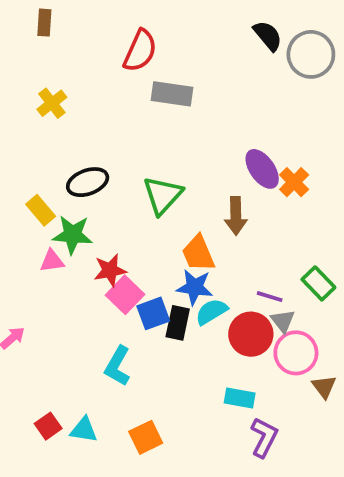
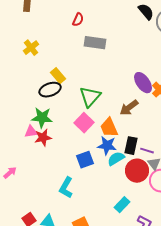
red semicircle: (140, 51) -> (78, 20), size x0.6
yellow rectangle: (41, 210) -> (58, 76), moved
brown arrow: (236, 216) -> (129, 108), turned 54
red star: (110, 270) -> (43, 138), moved
pink square: (125, 295) -> (84, 123), moved
black rectangle: (178, 323) -> (131, 146), moved
cyan rectangle: (240, 398) -> (122, 205), moved, turned -56

